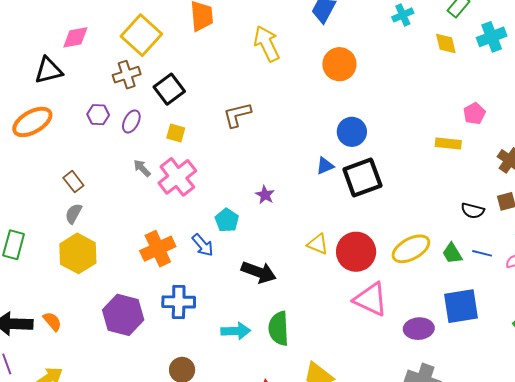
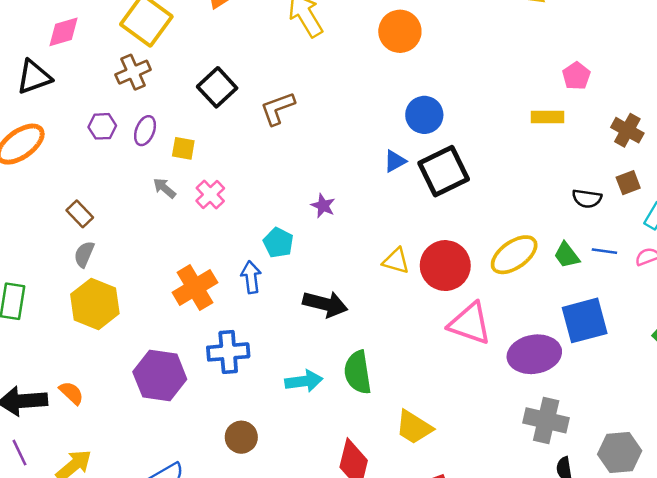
black square: (169, 89) -> (217, 87), moved
yellow square: (176, 133) -> (183, 148), moved
pink cross: (177, 177) -> (210, 195), size x0.6
blue arrow: (203, 245) -> (251, 277), turned -140
purple ellipse: (419, 329) -> (534, 354), size x1.4

